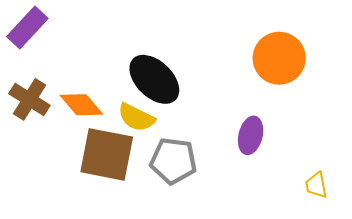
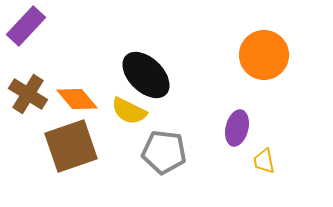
brown square: (107, 154) -> (71, 146), moved, turned -30
yellow trapezoid: (316, 185) -> (264, 161), moved

